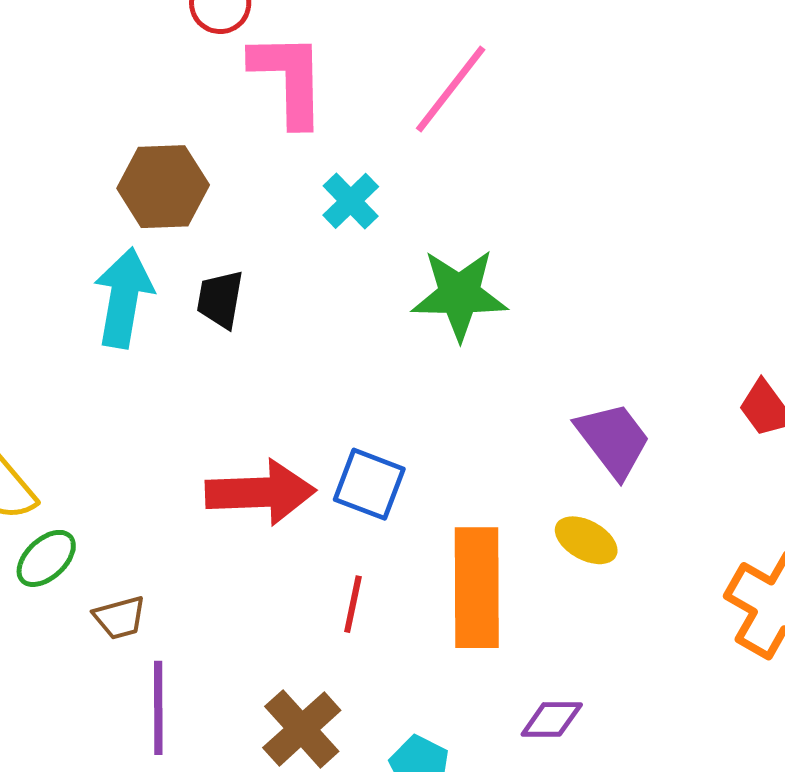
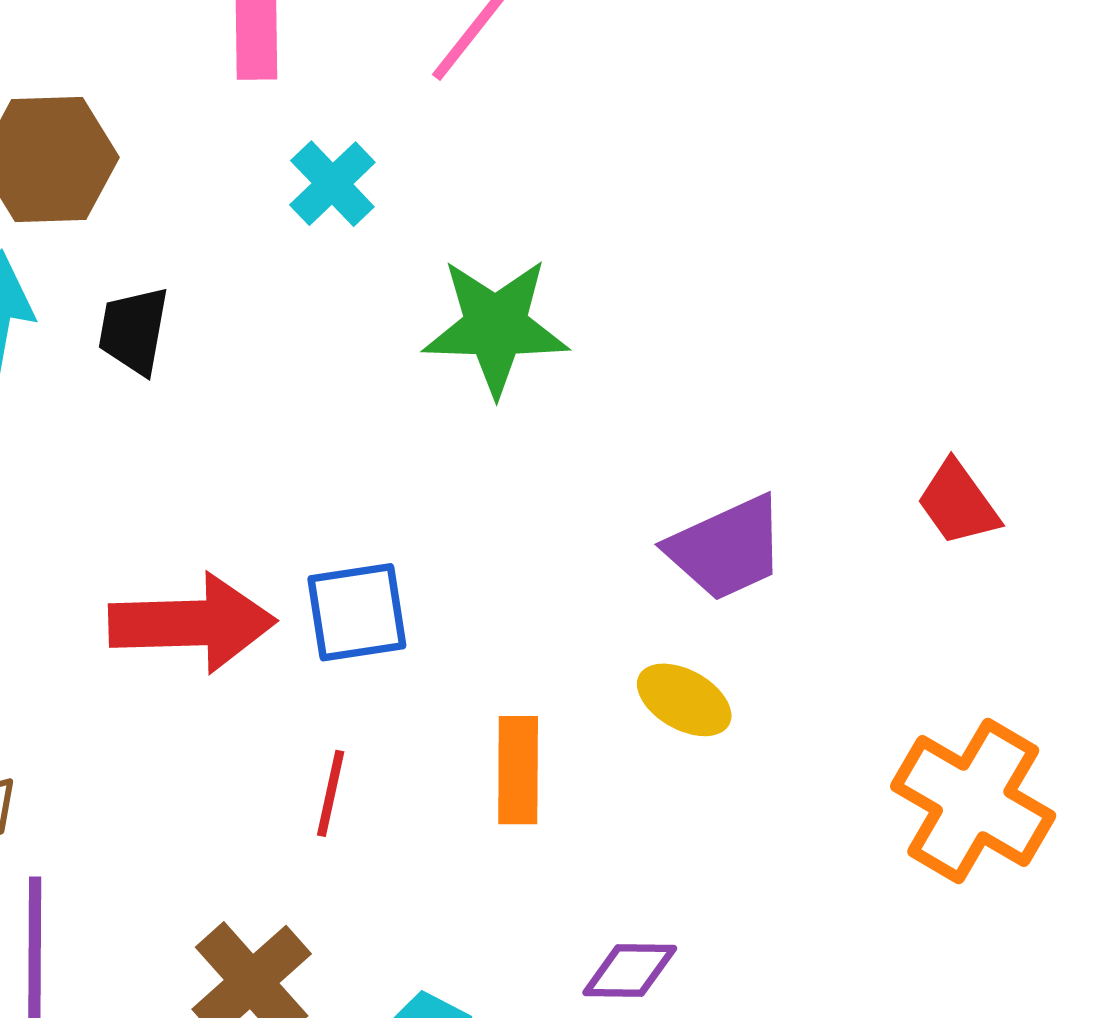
purple trapezoid: (613, 440) -> (726, 548), turned 102
blue square: (369, 484) -> (357, 612), turned -30
orange rectangle: (477, 588) -> (518, 770), size x0.6

